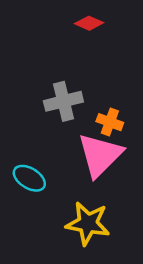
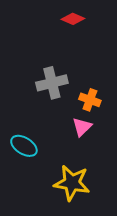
pink triangle: (100, 155) -> (82, 127), size x0.5

